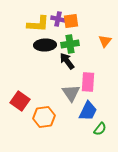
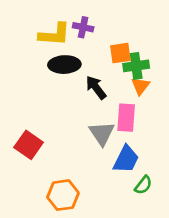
orange square: (71, 21) -> (120, 53), moved
orange triangle: (105, 41) -> (140, 86), moved
green cross: (70, 44) -> (136, 66), moved
orange hexagon: (44, 117) -> (63, 195), moved

